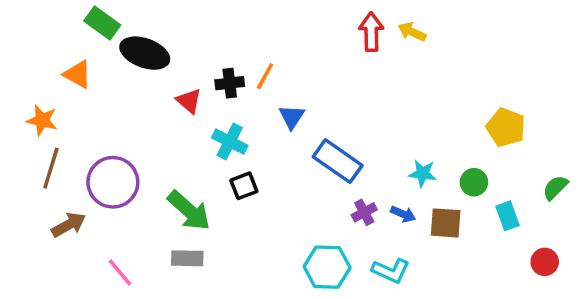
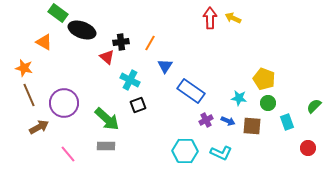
black cross: (230, 83) -> (121, 42), moved
yellow pentagon: (506, 127) -> (264, 79), moved
brown line: (51, 168) -> (29, 95), turned -40

